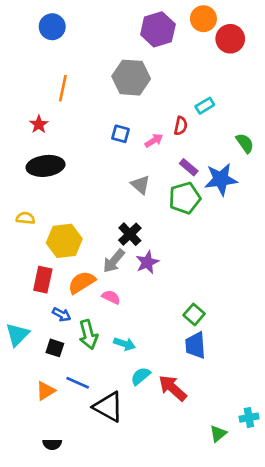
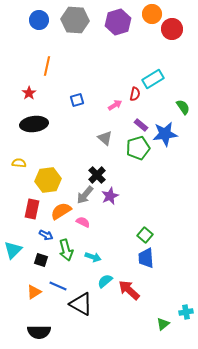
gray hexagon: (131, 78) -> (75, 20), moved
cyan rectangle: (205, 106) -> (153, 79), size x1.5
blue square: (120, 134) -> (77, 100), moved, turned -32
black semicircle: (52, 444) -> (39, 332), size x1.6

